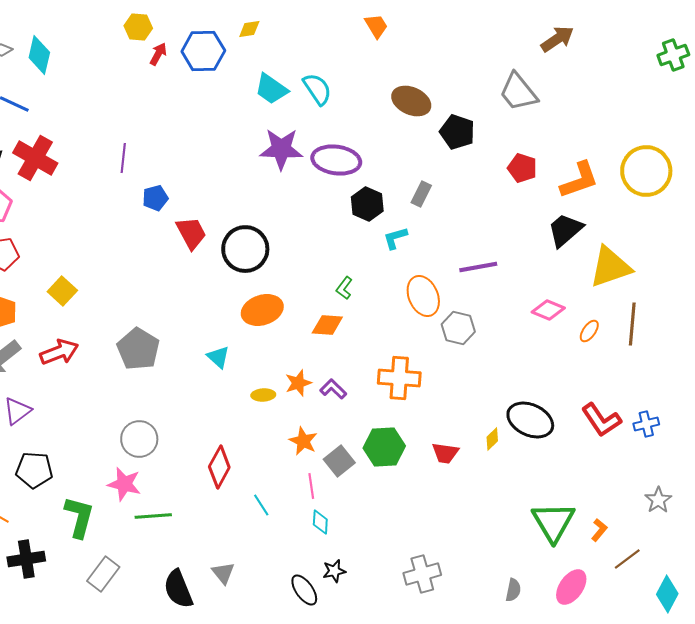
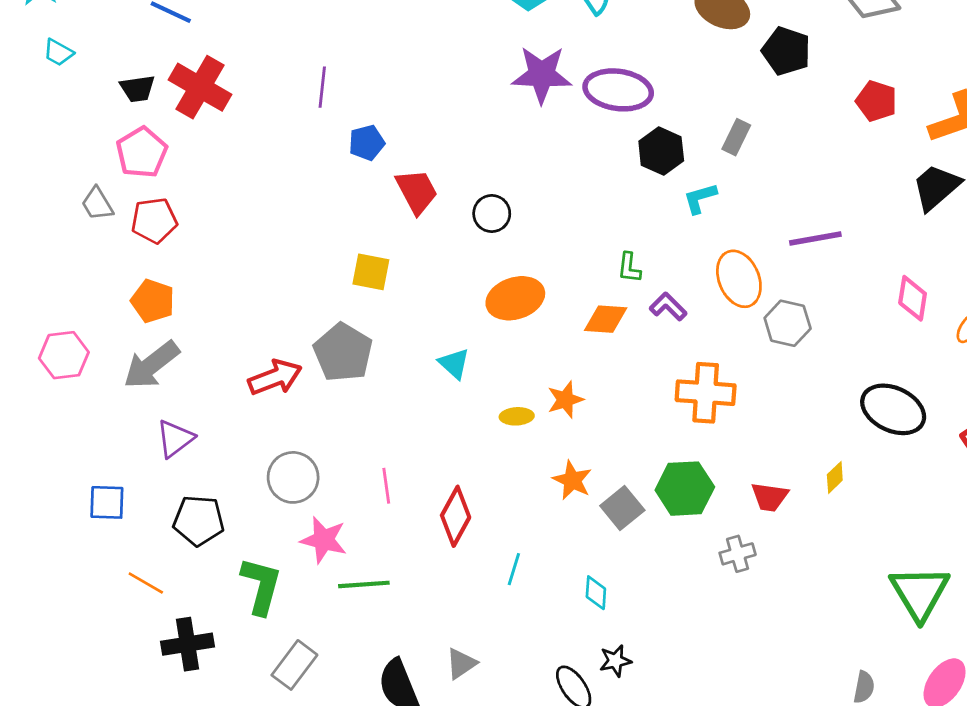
black circle: (245, 249) -> (492, 214), size x0.6
green L-shape: (344, 288) -> (629, 268), turned -30
yellow square: (62, 291) -> (371, 272), moved, turned -32
pink diamond: (548, 310) -> (913, 298), turned 76
red arrow: (59, 352) -> (275, 377), moved
purple L-shape: (333, 389) -> (668, 307), moved
black ellipse: (530, 420) -> (893, 409), moved
gray circle: (139, 439) -> (293, 477), moved
pink line: (311, 486) -> (386, 486), moved
cyan line: (261, 505) -> (514, 569), turned 50
gray triangle: (223, 573) -> (461, 664), turned 35
gray cross: (422, 574) -> (738, 554), moved, size x0.7

